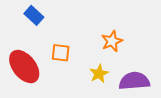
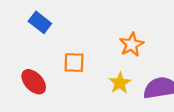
red ellipse: (24, 67) -> (34, 82), size x0.7

